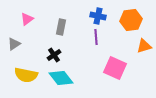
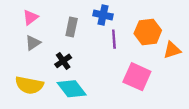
blue cross: (98, 16) -> (103, 15), moved
orange hexagon: (131, 20) -> (148, 32), moved
gray triangle: (14, 44) -> (33, 43), moved

